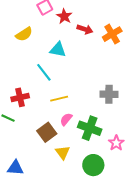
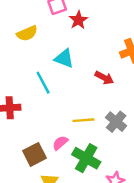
red arrow: (85, 29) -> (104, 78), moved
gray cross: (109, 94) -> (116, 122), turned 30
yellow line: (59, 99) -> (83, 120), moved

